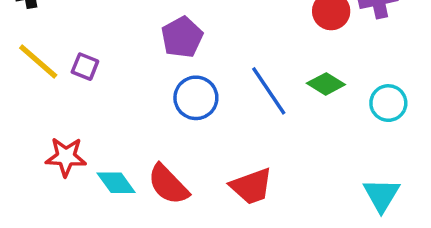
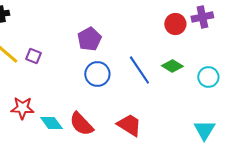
red trapezoid: (251, 186) -> (129, 125), turned -128

